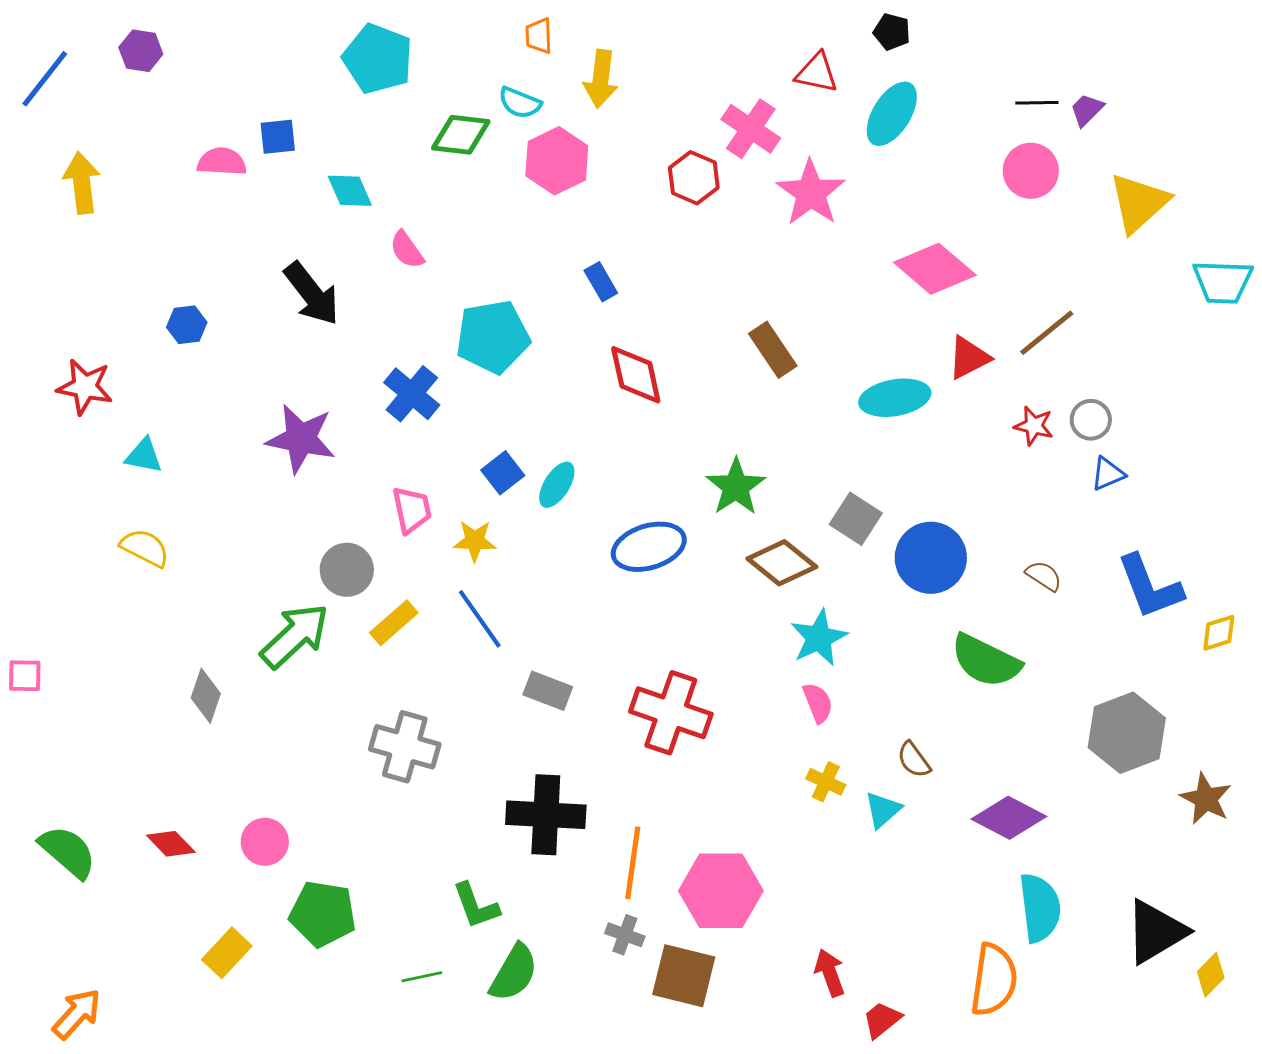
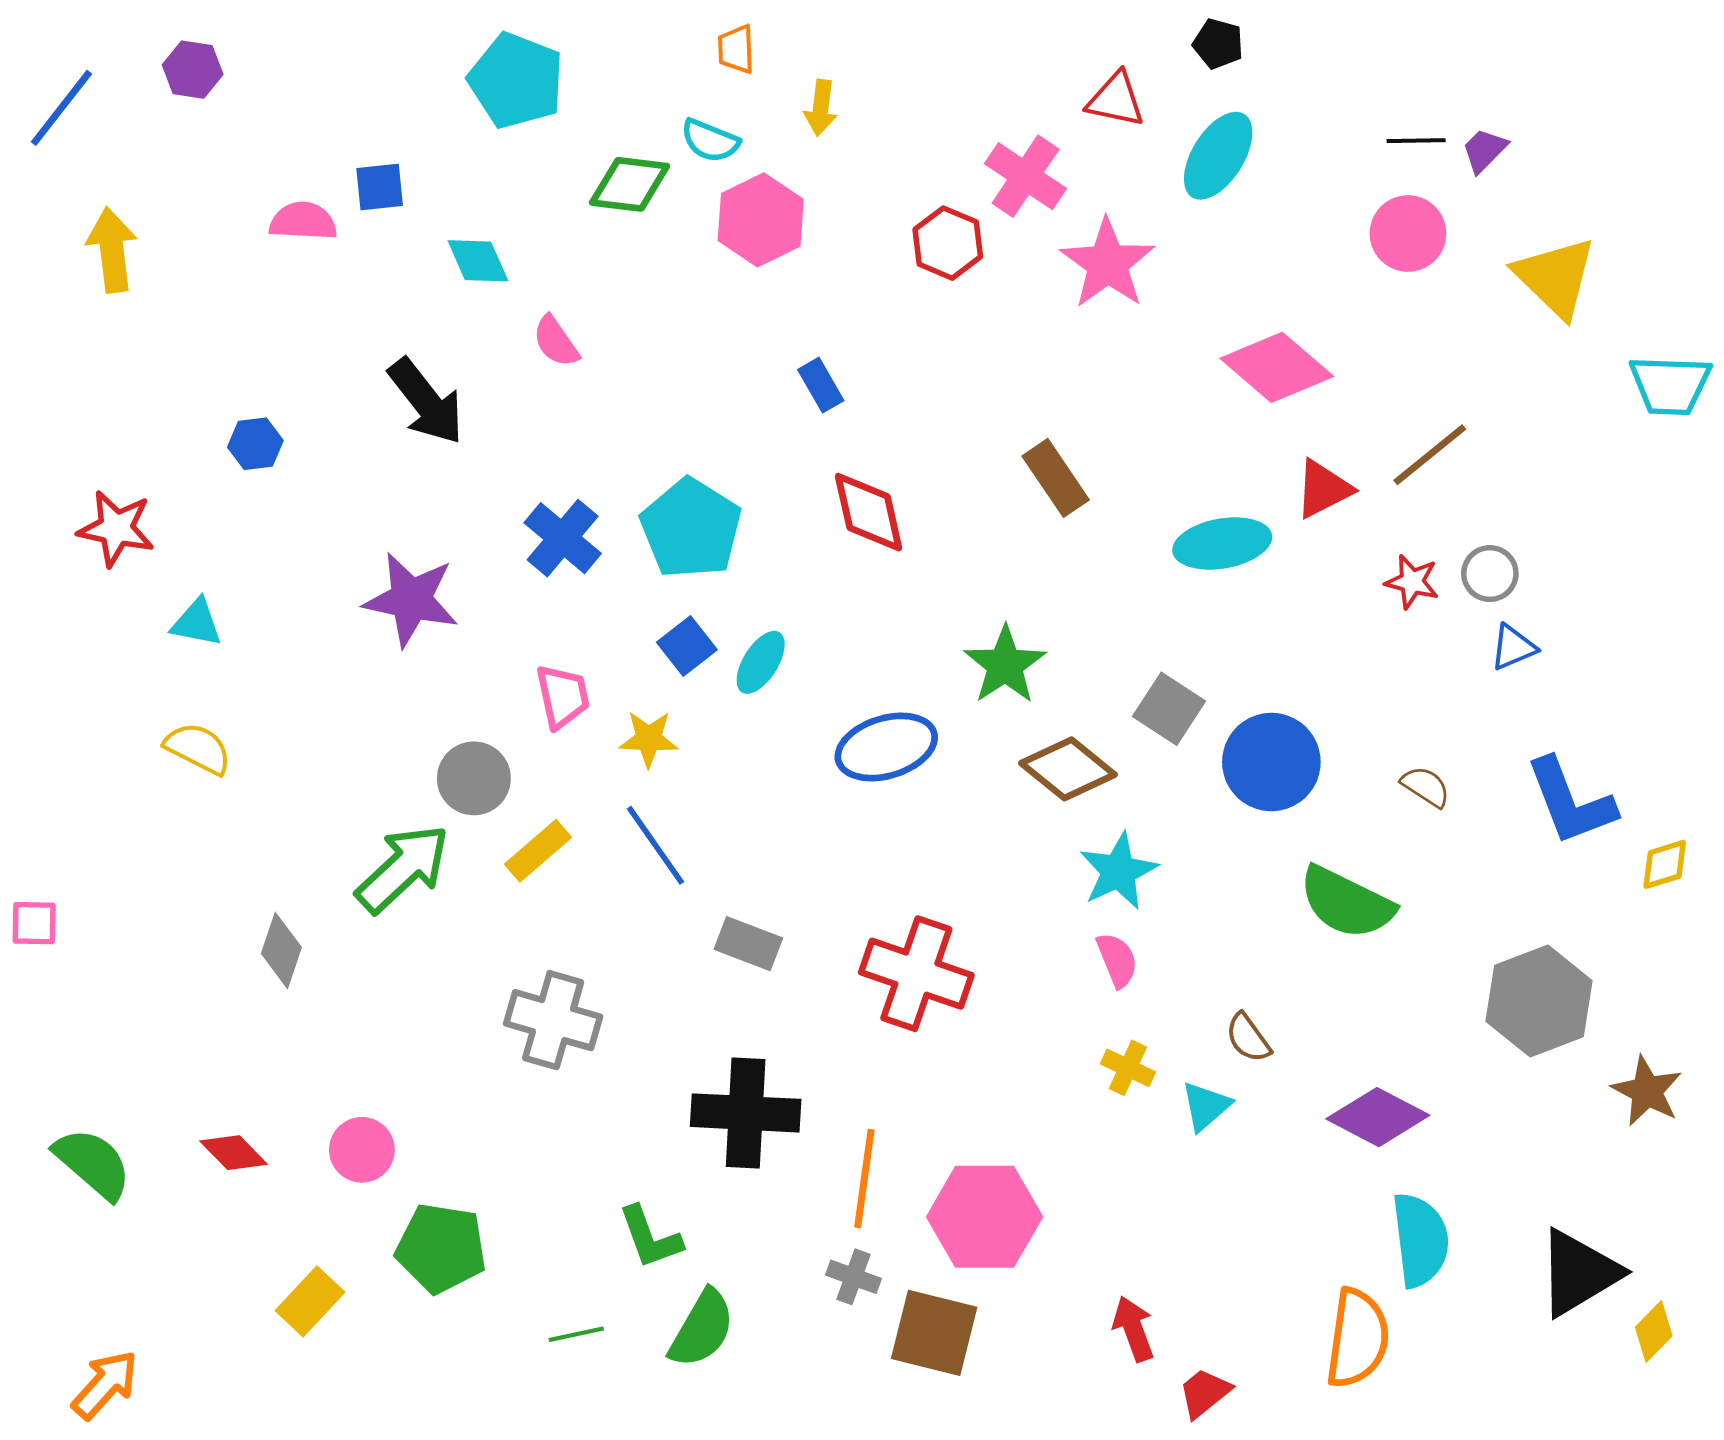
yellow arrow: (601, 79) -> (821, 108), size x0.7
yellow triangle: (1139, 203) -> (1555, 277), turned -34
cyan pentagon: (493, 337) -> (691, 528), moved, turned -30

